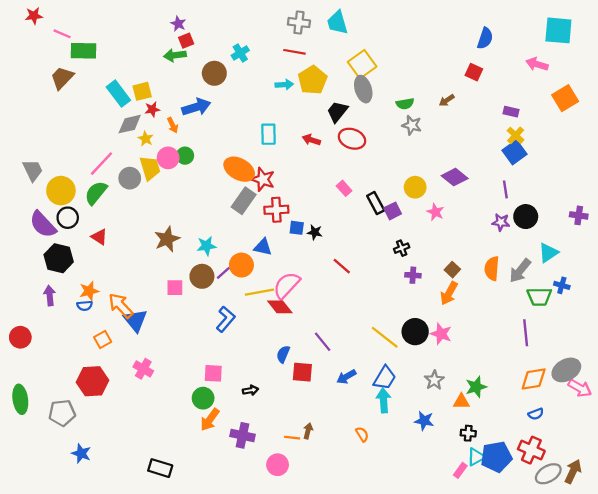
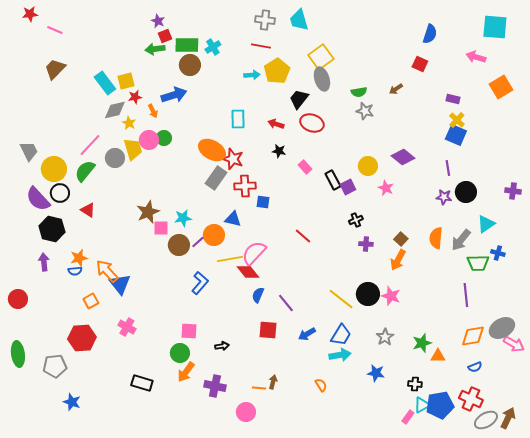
green rectangle: (83, 51) -> (187, 45), moved
blue square: (514, 152) -> (456, 135), turned -30
black star: (315, 232) -> (279, 151), moved
pink square: (175, 288) -> (161, 228), moved
blue semicircle: (283, 354) -> (258, 295), moved
cyan arrow: (384, 400) -> (340, 355), turned 85
orange triangle: (461, 402) -> (438, 356), moved
black rectangle: (160, 468) -> (142, 383), moved

